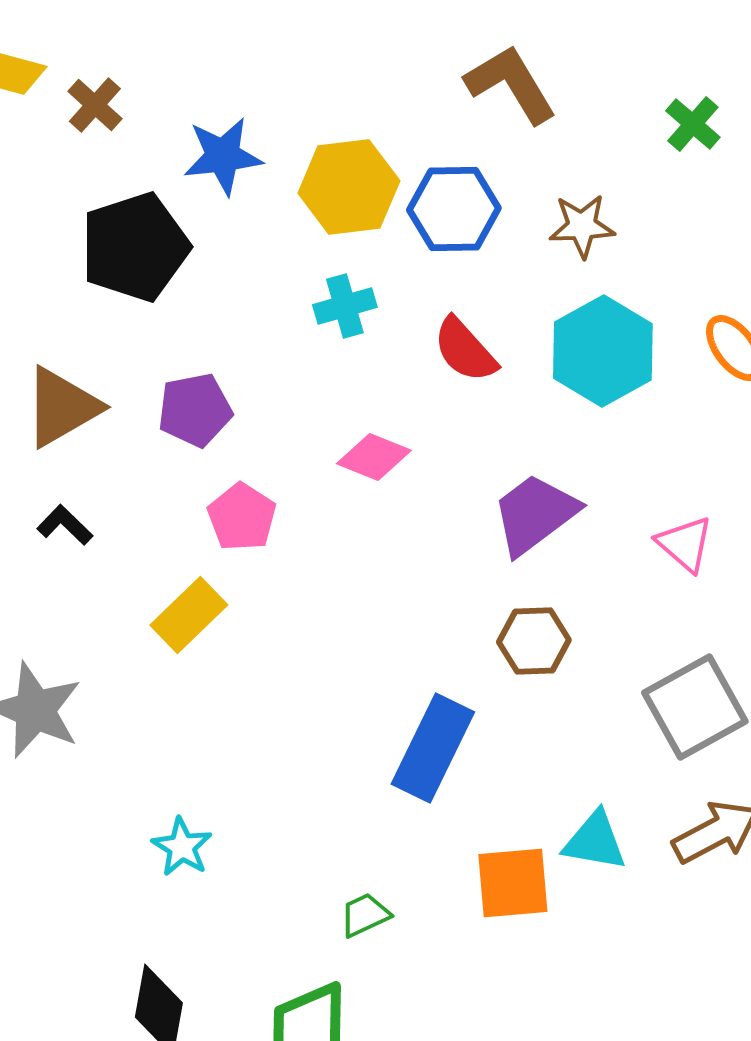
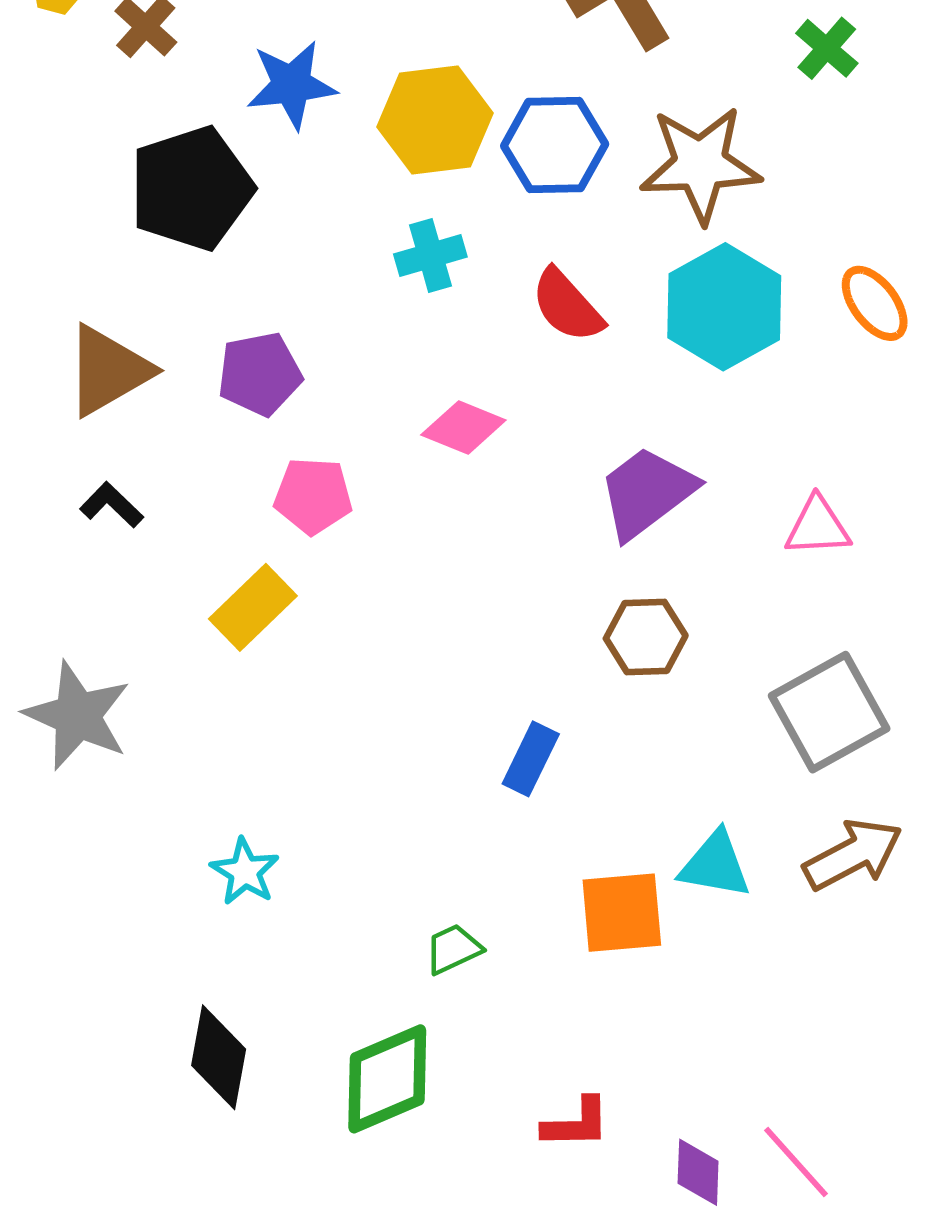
brown star: (582, 226) -> (700, 164), size x1.6
pink pentagon: (242, 517) -> (313, 496), turned -30
pink triangle: (685, 544) -> (818, 527), turned -44
blue rectangle: (433, 748) -> (531, 759), size x0.6

